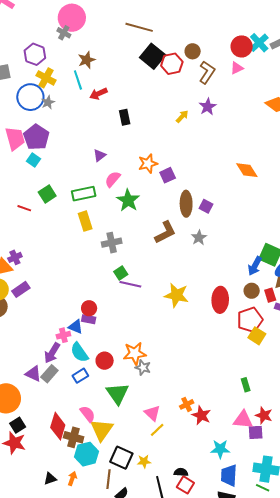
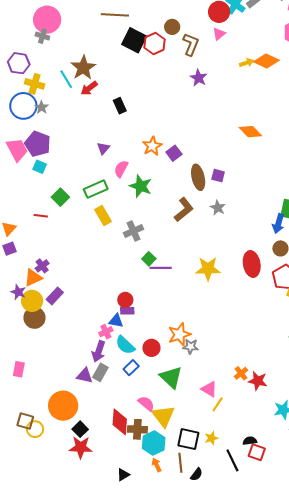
brown star: (87, 60) -> (83, 68), moved, size x1.4
yellow arrow: (182, 117) -> (246, 63), moved, turned 40
orange arrow: (72, 478) -> (157, 465), moved, turned -32

